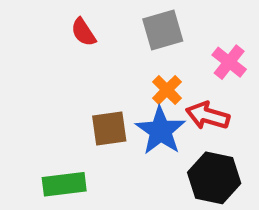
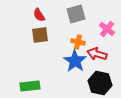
orange cross: (167, 90) -> (78, 42), turned -32
brown square: (109, 129) -> (40, 35), moved

